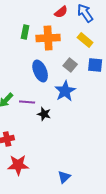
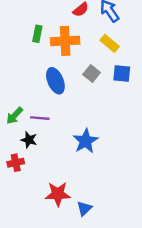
blue star: (65, 91) -> (86, 141), moved
black star: (44, 114) -> (29, 140), moved
red star: (18, 165) -> (58, 194), moved

